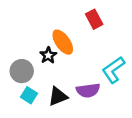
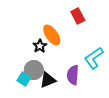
gray circle: (22, 71) -> (34, 70), moved
purple semicircle: (88, 90) -> (73, 75), turned 102

